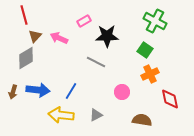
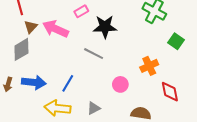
pink arrow: (59, 38) -> (55, 29), size x1.4
green square: (145, 50) -> (176, 41), moved

